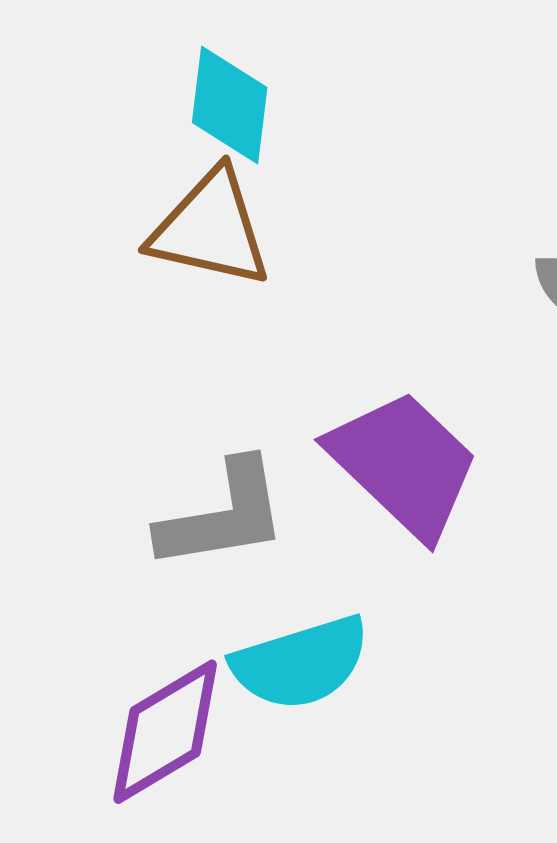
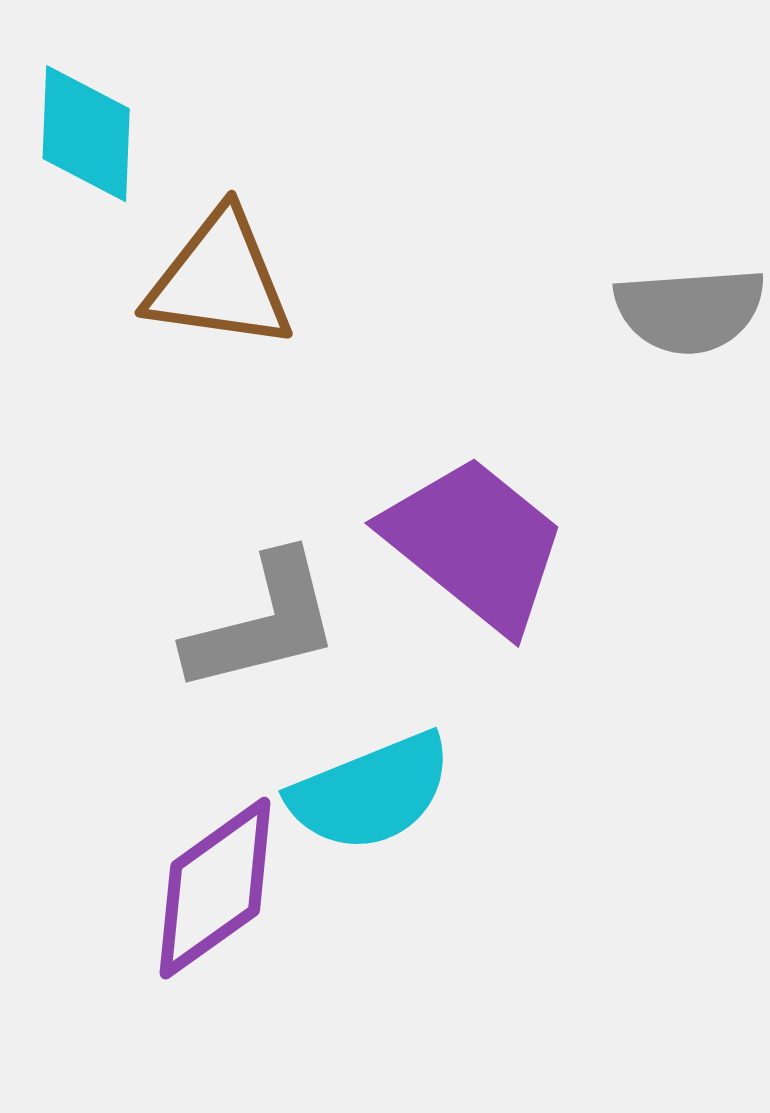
cyan diamond: (230, 105) -> (86, 134), moved

